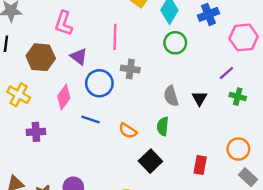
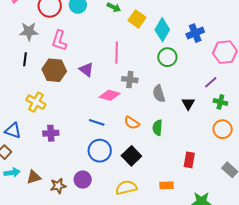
pink L-shape: (64, 23) -> (59, 41), moved
blue circle: (99, 83) -> (100, 151), moved
gray semicircle: (171, 96) -> (159, 94), moved
pink diamond: (64, 97) -> (110, 95), moved, turned 70
orange semicircle: (128, 131) -> (132, 123), moved
orange circle: (238, 149) -> (223, 129), moved
black square: (150, 161) -> (131, 156), moved

